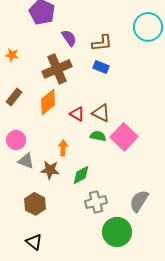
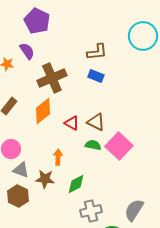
purple semicircle: (69, 38) -> (27, 51), moved
brown hexagon: (35, 204) -> (18, 196), moved

